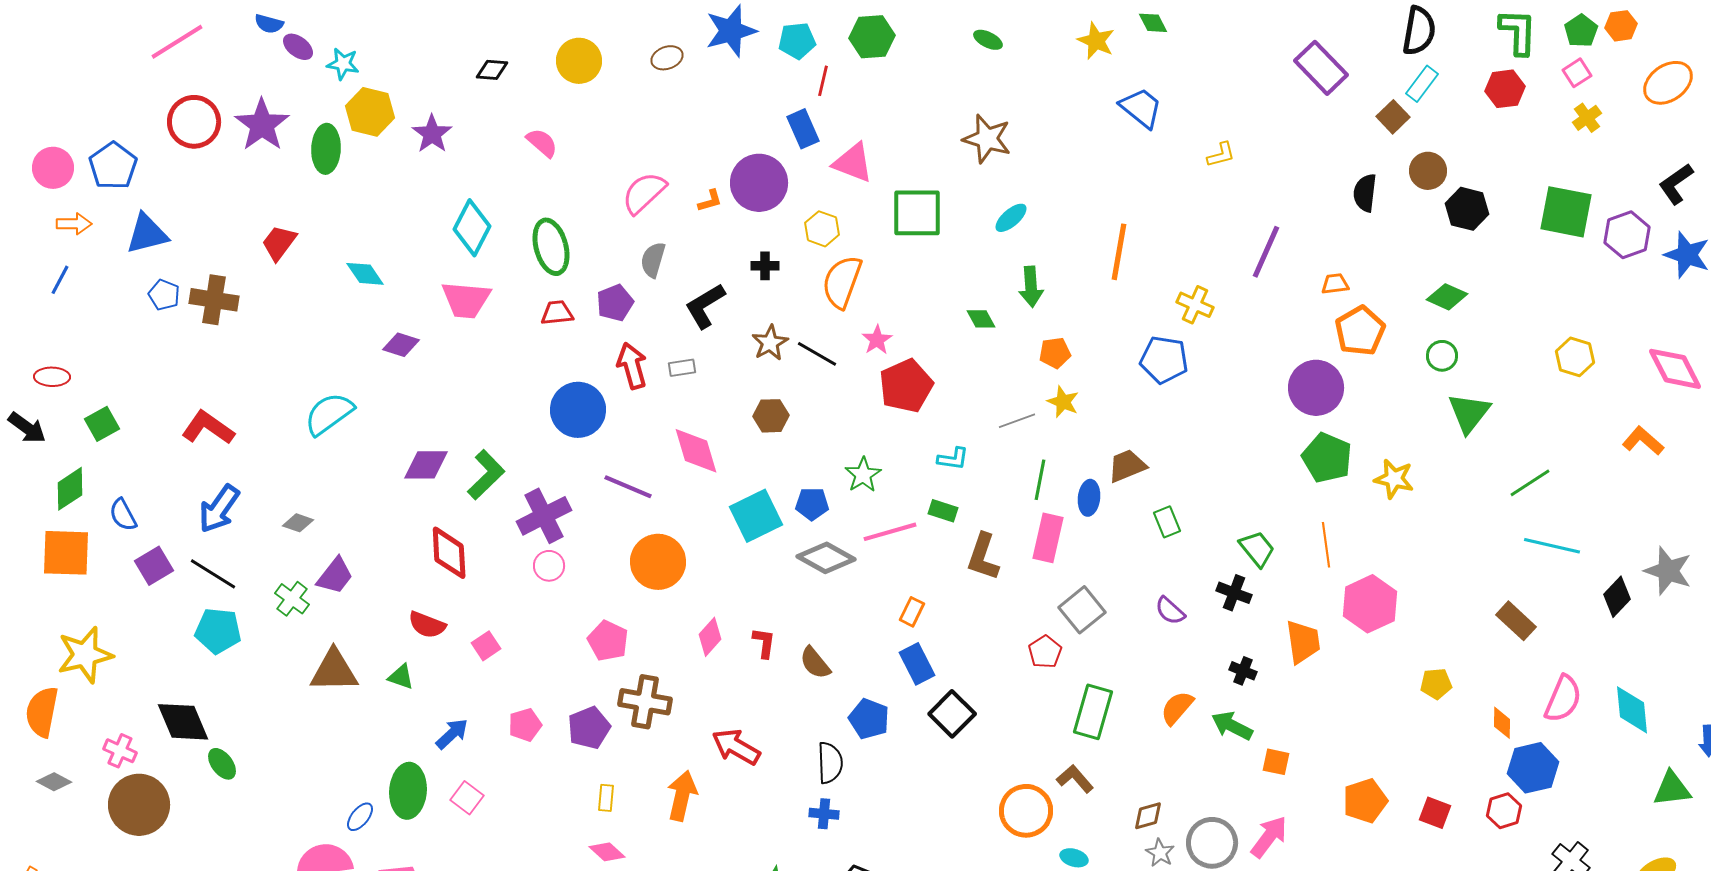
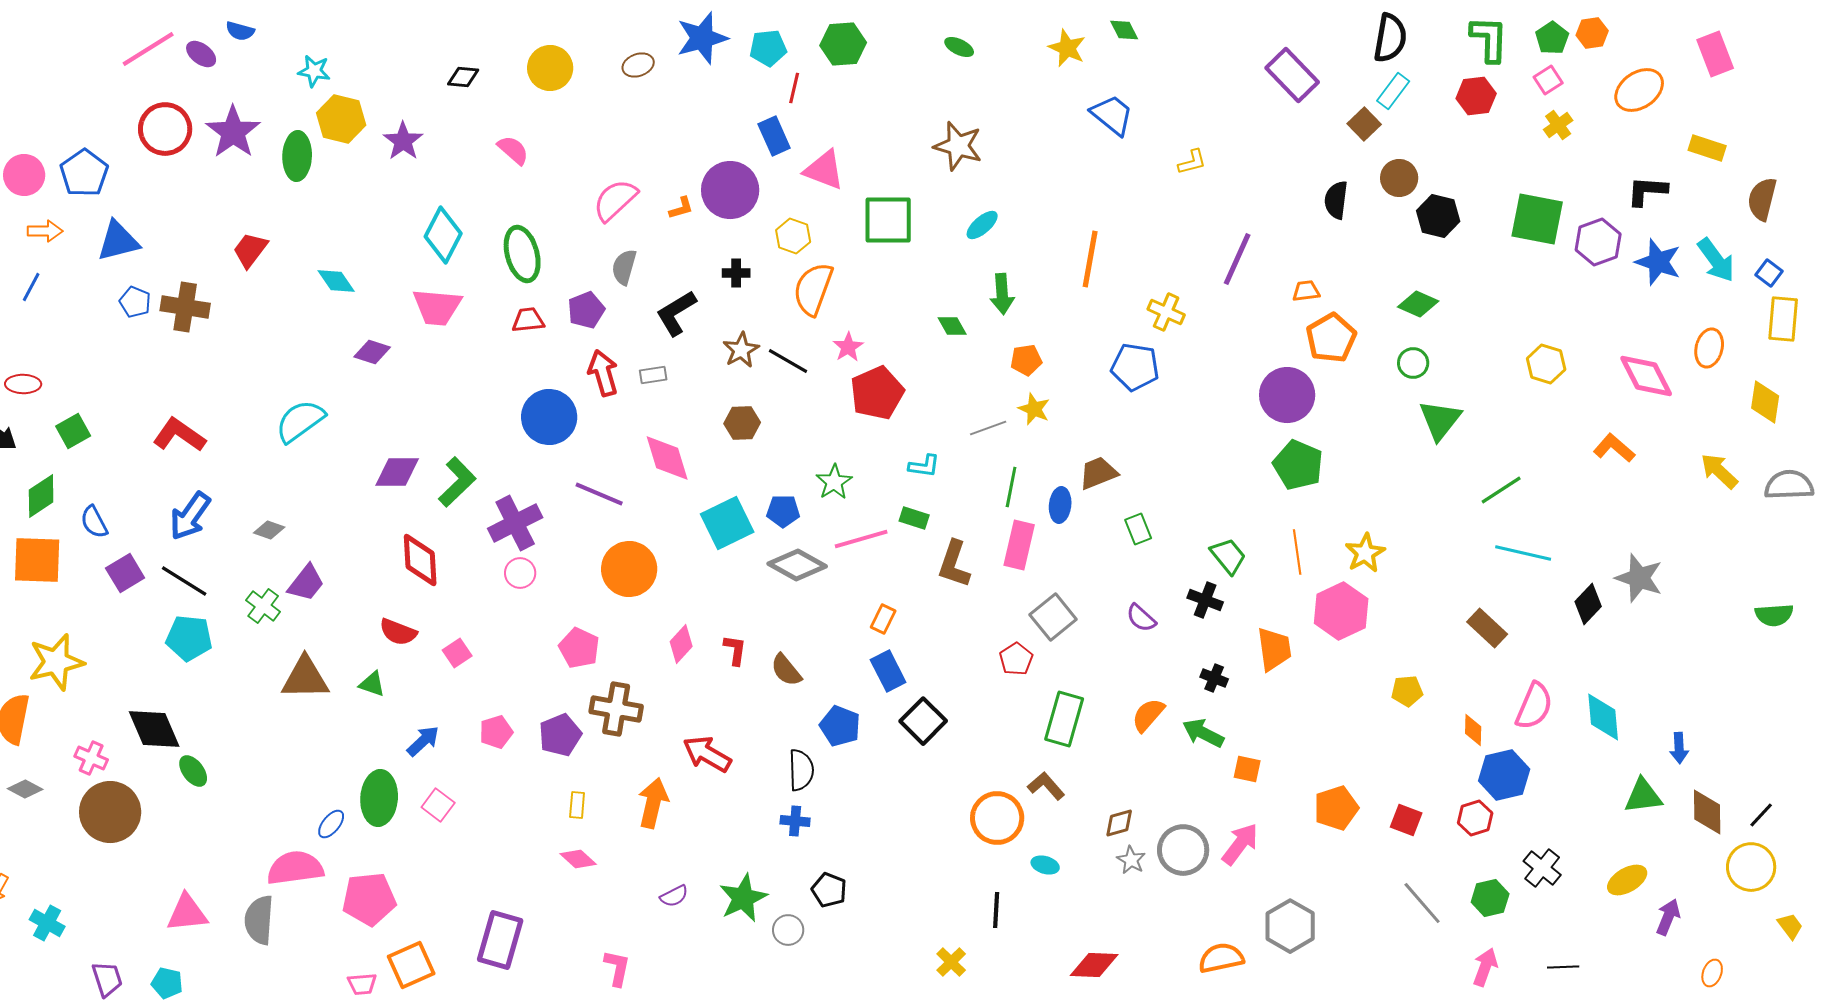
purple ellipse: (298, 47) -> (201, 54), moved
black L-shape: (1676, 184) -> (1647, 191), turned 39
yellow star: (1394, 479) -> (1365, 553), moved, turned 30

